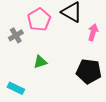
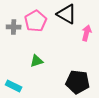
gray cross: (16, 35) -> (14, 27), moved, turned 32
black pentagon: (89, 71) -> (78, 82), moved

